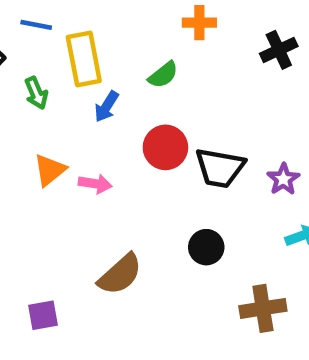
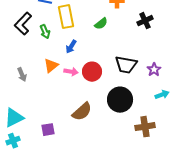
black cross: (279, 50) -> (145, 21), moved
blue arrow: (106, 107) -> (71, 47), moved
red circle: (165, 147) -> (92, 72), moved
black circle: (206, 247) -> (120, 100), size x1.6

